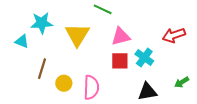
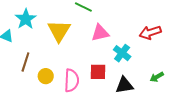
cyan star: (42, 23) -> (26, 19), turned -30
red square: (120, 61) -> (98, 72), moved

